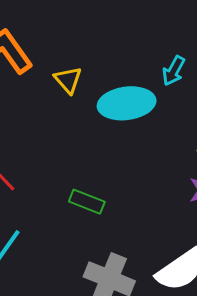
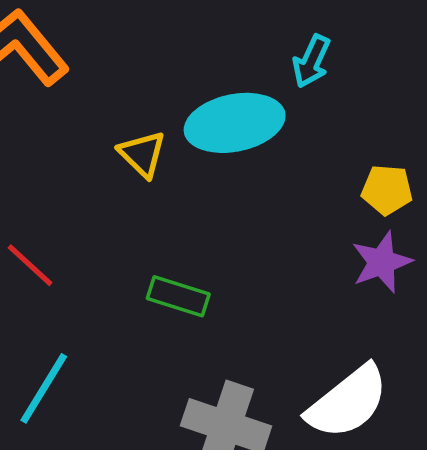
yellow triangle: (68, 80) -> (142, 154), moved

